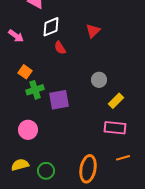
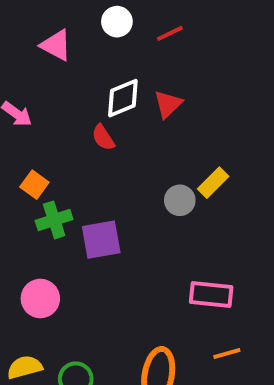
white diamond: (51, 27) -> (123, 98), moved
yellow rectangle: (116, 101) -> (213, 183), moved

